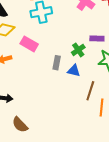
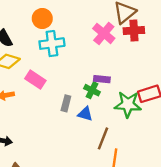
purple rectangle: (97, 39) -> (102, 79), moved
green cross: (78, 50) -> (92, 90), turned -32

